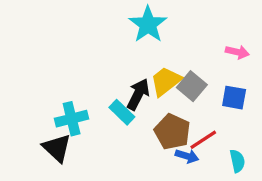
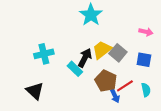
cyan cross: (72, 119) -> (44, 54), moved
blue arrow: (187, 156) -> (115, 96), turned 48
cyan semicircle: (237, 161) -> (146, 90), moved

